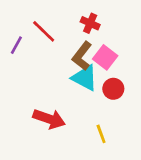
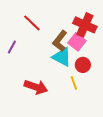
red cross: (90, 23) -> (85, 25), moved, size x1.6
purple line: (16, 45) -> (12, 47), moved
yellow line: (101, 134) -> (74, 83), moved

